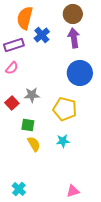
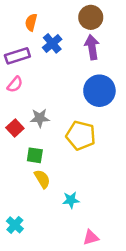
orange semicircle: (25, 18) -> (31, 22), size x0.6
cyan star: (63, 141) -> (71, 200), moved
cyan cross: (19, 189) -> (15, 225), moved

